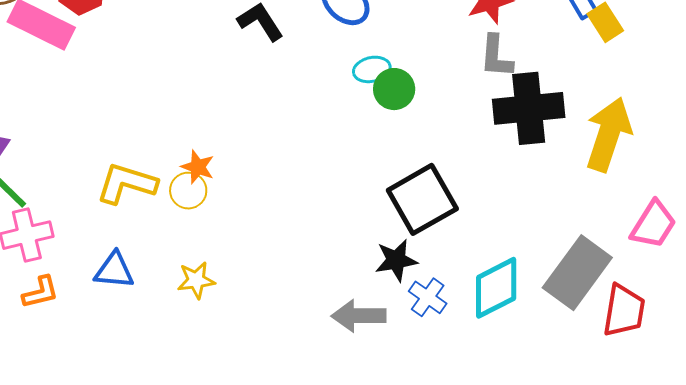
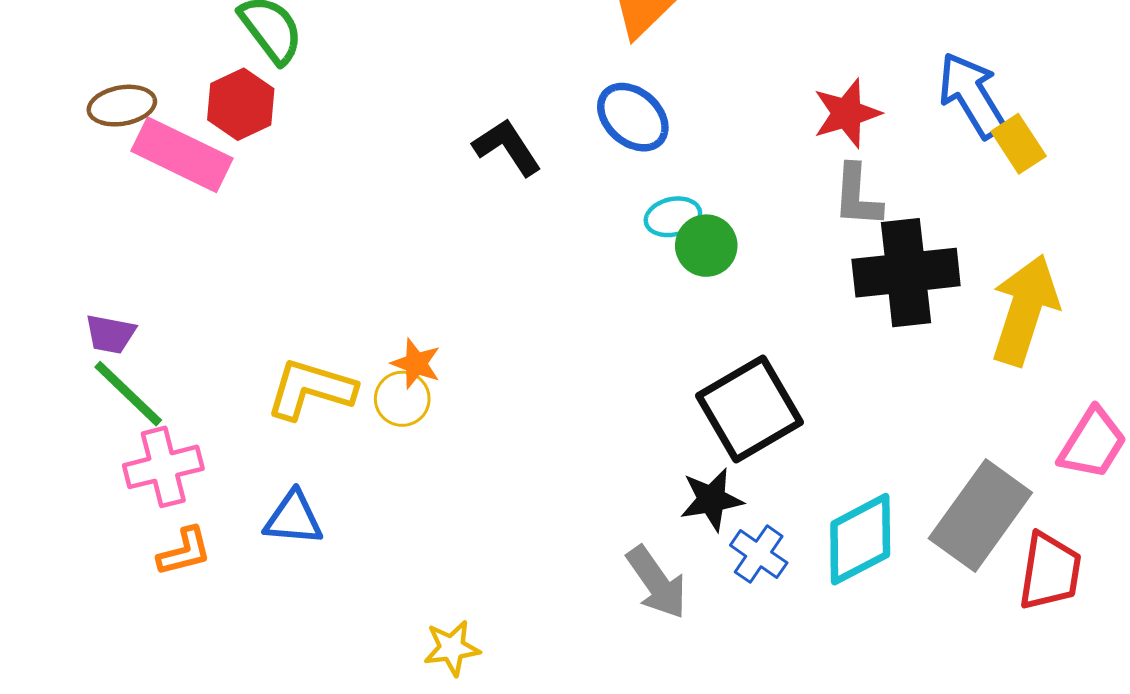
yellow star: (196, 280) -> (452, 648), moved
gray arrow: (359, 316) -> (657, 582), turned -124

